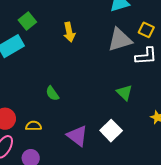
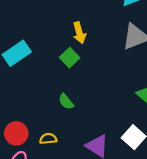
green square: (27, 21) -> (70, 58), moved

